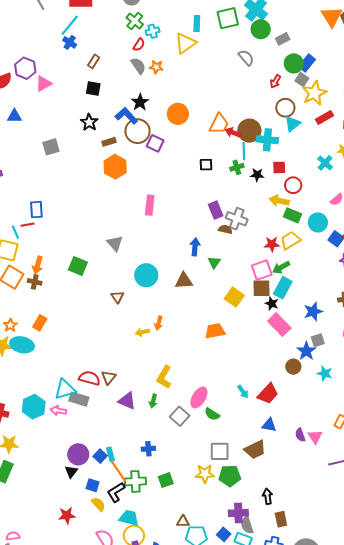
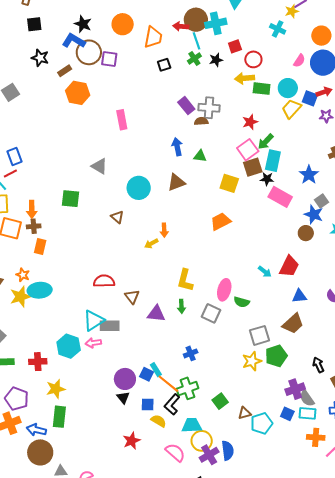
orange trapezoid: (219, 124) -> (153, 37), moved
yellow trapezoid: (290, 240) -> (291, 109), moved
green triangle: (214, 262) -> (200, 156), turned -40
orange rectangle: (40, 323) -> (40, 246), moved
red semicircle: (89, 378) -> (104, 281), moved
green square: (166, 480) -> (220, 401), moved

